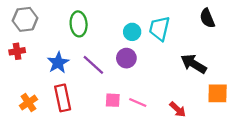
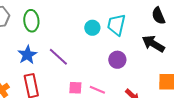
green ellipse: (79, 24) -> (31, 21), moved
purple circle: (126, 58) -> (117, 60), moved
black arrow: (194, 64) -> (153, 44), moved

